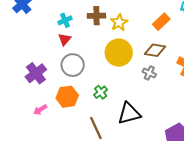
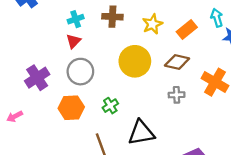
yellow star: (119, 22) -> (152, 24), moved
gray cross: (149, 73) -> (177, 95), moved, turned -32
pink arrow: (40, 110) -> (15, 116), moved

